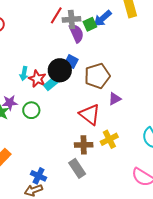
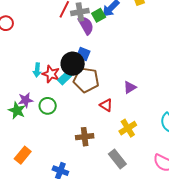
brown pentagon: (97, 76) -> (86, 80), moved, turned 30
red triangle: (90, 114) -> (106, 105), size x0.6
brown cross: (84, 145) -> (85, 137), moved
gray rectangle: (77, 168) -> (117, 159), moved

